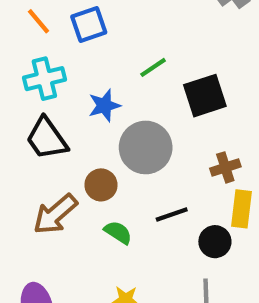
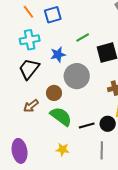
black trapezoid: (47, 139) -> (29, 69), turned 70
brown arrow: (55, 214) -> (31, 106), size x0.7
black line: (172, 214) -> (87, 125), moved
green semicircle: (118, 232) -> (61, 116), size x1.6

